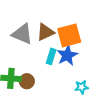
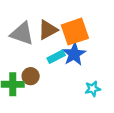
cyan rectangle: (51, 56) -> (56, 57), turned 49
brown circle: (27, 81) -> (31, 76), moved

